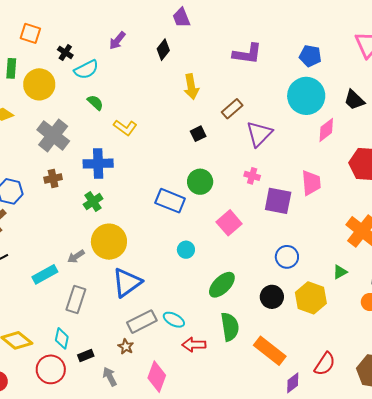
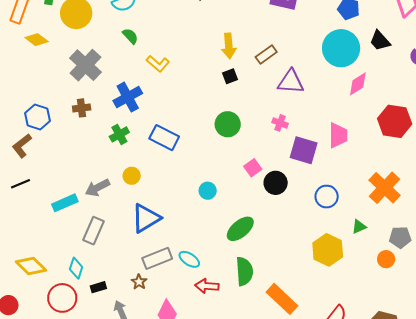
yellow arrow: (191, 87) -> (229, 46), moved
black trapezoid: (354, 100) -> (380, 41), moved
purple triangle: (259, 134) -> (291, 82), turned 44
blue cross: (98, 164) -> (128, 97), turned -32
blue rectangle: (170, 201) -> (164, 138), moved
pink square: (229, 223) -> (253, 168), size x0.7
yellow circle: (109, 242) -> (132, 176), size x0.5
gray arrow: (76, 256) -> (97, 188), size x1.4
blue circle: (287, 257) -> (327, 197), moved
black circle: (272, 297) -> (276, 183), moved

